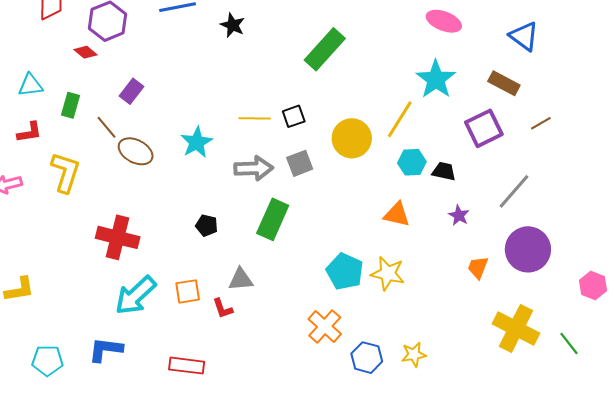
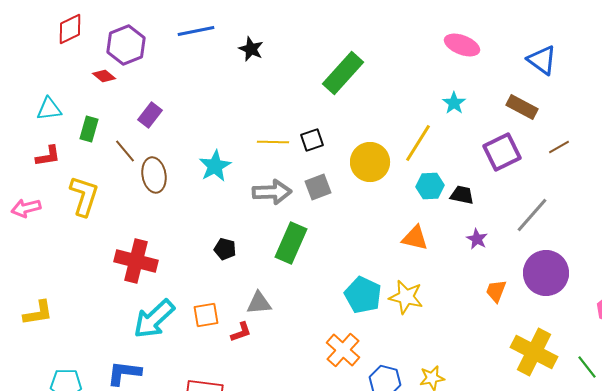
cyan star: (436, 79) -> (454, 103), size x0.6
brown ellipse: (136, 151) -> (154, 175), turned 52
red L-shape: (223, 308) -> (241, 332), turned -90

